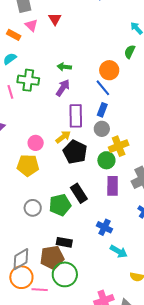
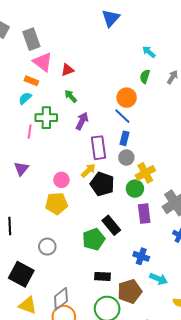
red triangle: (55, 19) -> (67, 70), moved, turned 48
pink triangle: (31, 25) -> (43, 62), size x1.5
orange rectangle: (14, 35) -> (31, 81), moved
green arrow: (64, 67) -> (71, 96), moved, turned 48
pink line: (10, 92) -> (30, 132), turned 32
gray circle: (33, 208) -> (47, 247), moved
brown pentagon: (52, 257) -> (130, 291), moved

